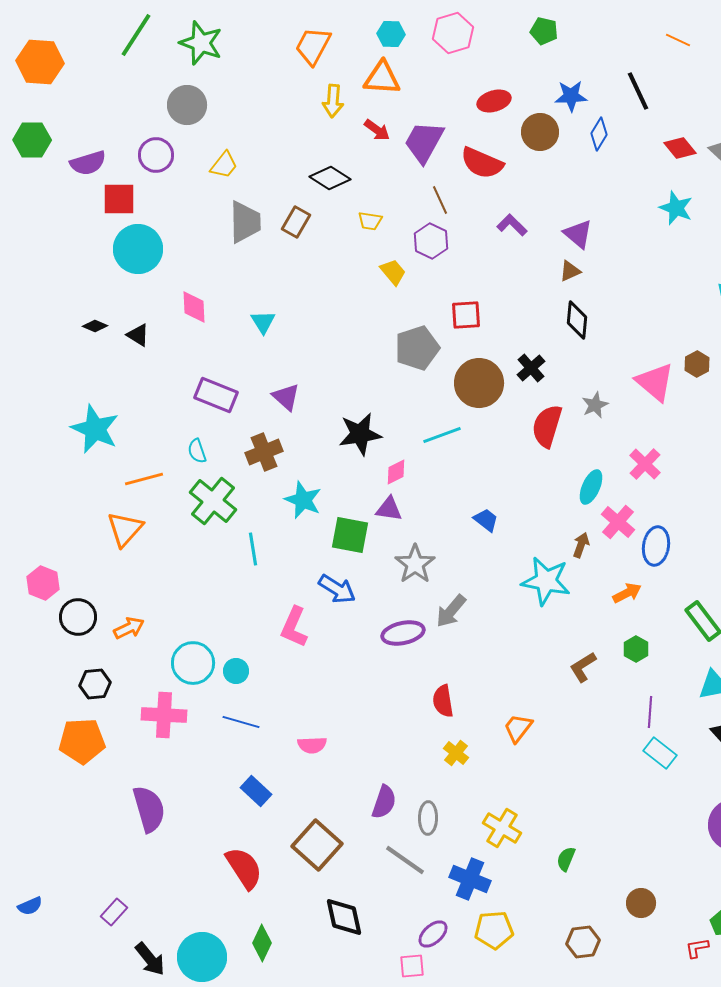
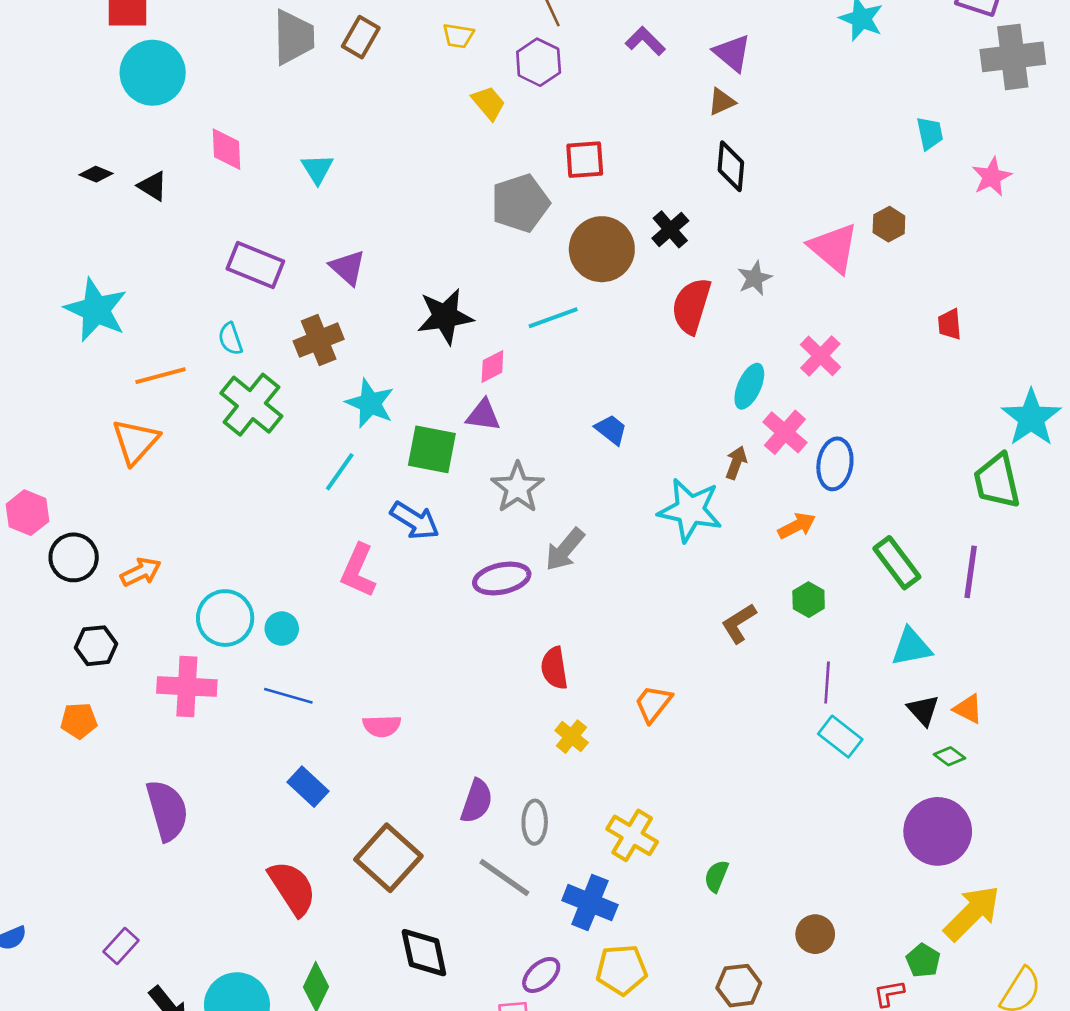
cyan line: (253, 549) -> (340, 472), moved, turned 44
orange pentagon: (82, 741) -> (79, 721), size x0.6

